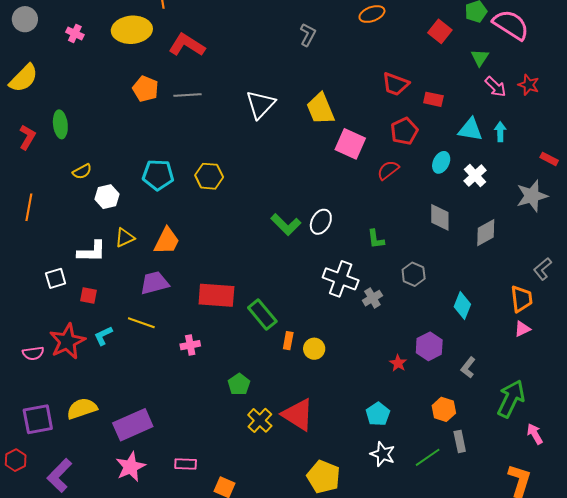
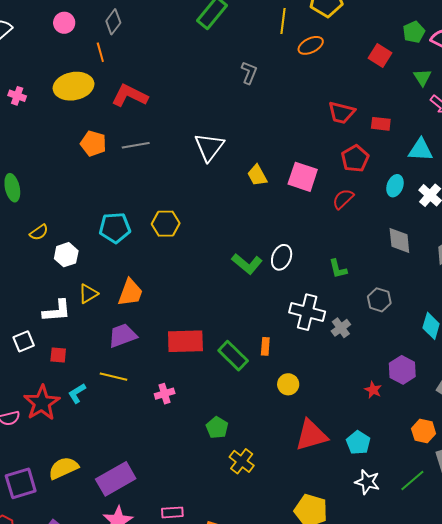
yellow trapezoid: (320, 109) -> (257, 175), moved, size x0.7
orange rectangle: (288, 341) -> (265, 346), moved
red triangle: (298, 415) -> (311, 435), moved, turned -42

